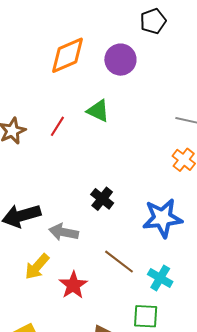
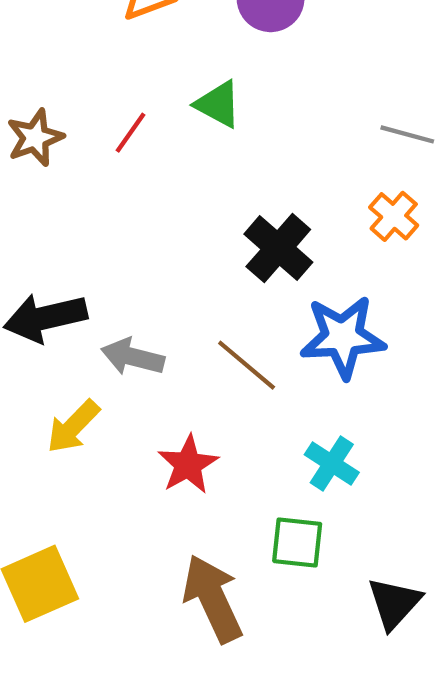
black cross: (102, 199) -> (278, 248), moved, size x1.4
brown line: (119, 262) -> (247, 365), moved
red star: (73, 285) -> (188, 465), moved

